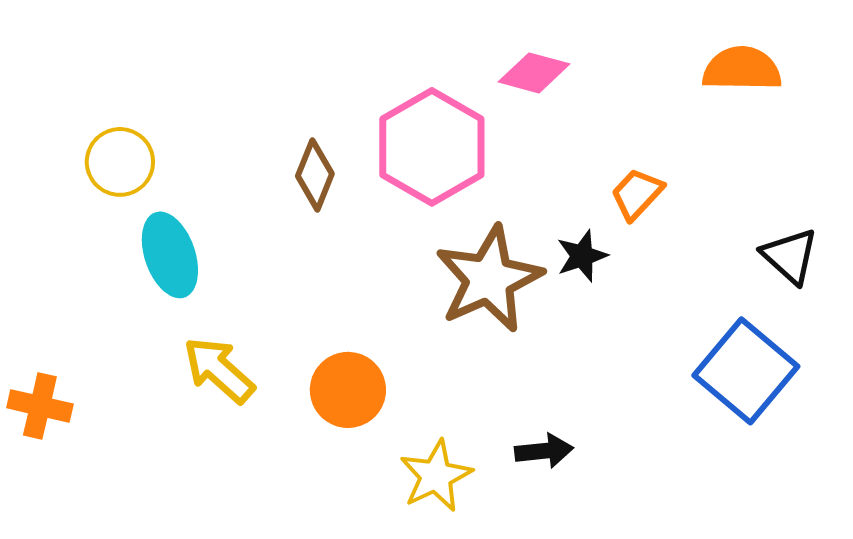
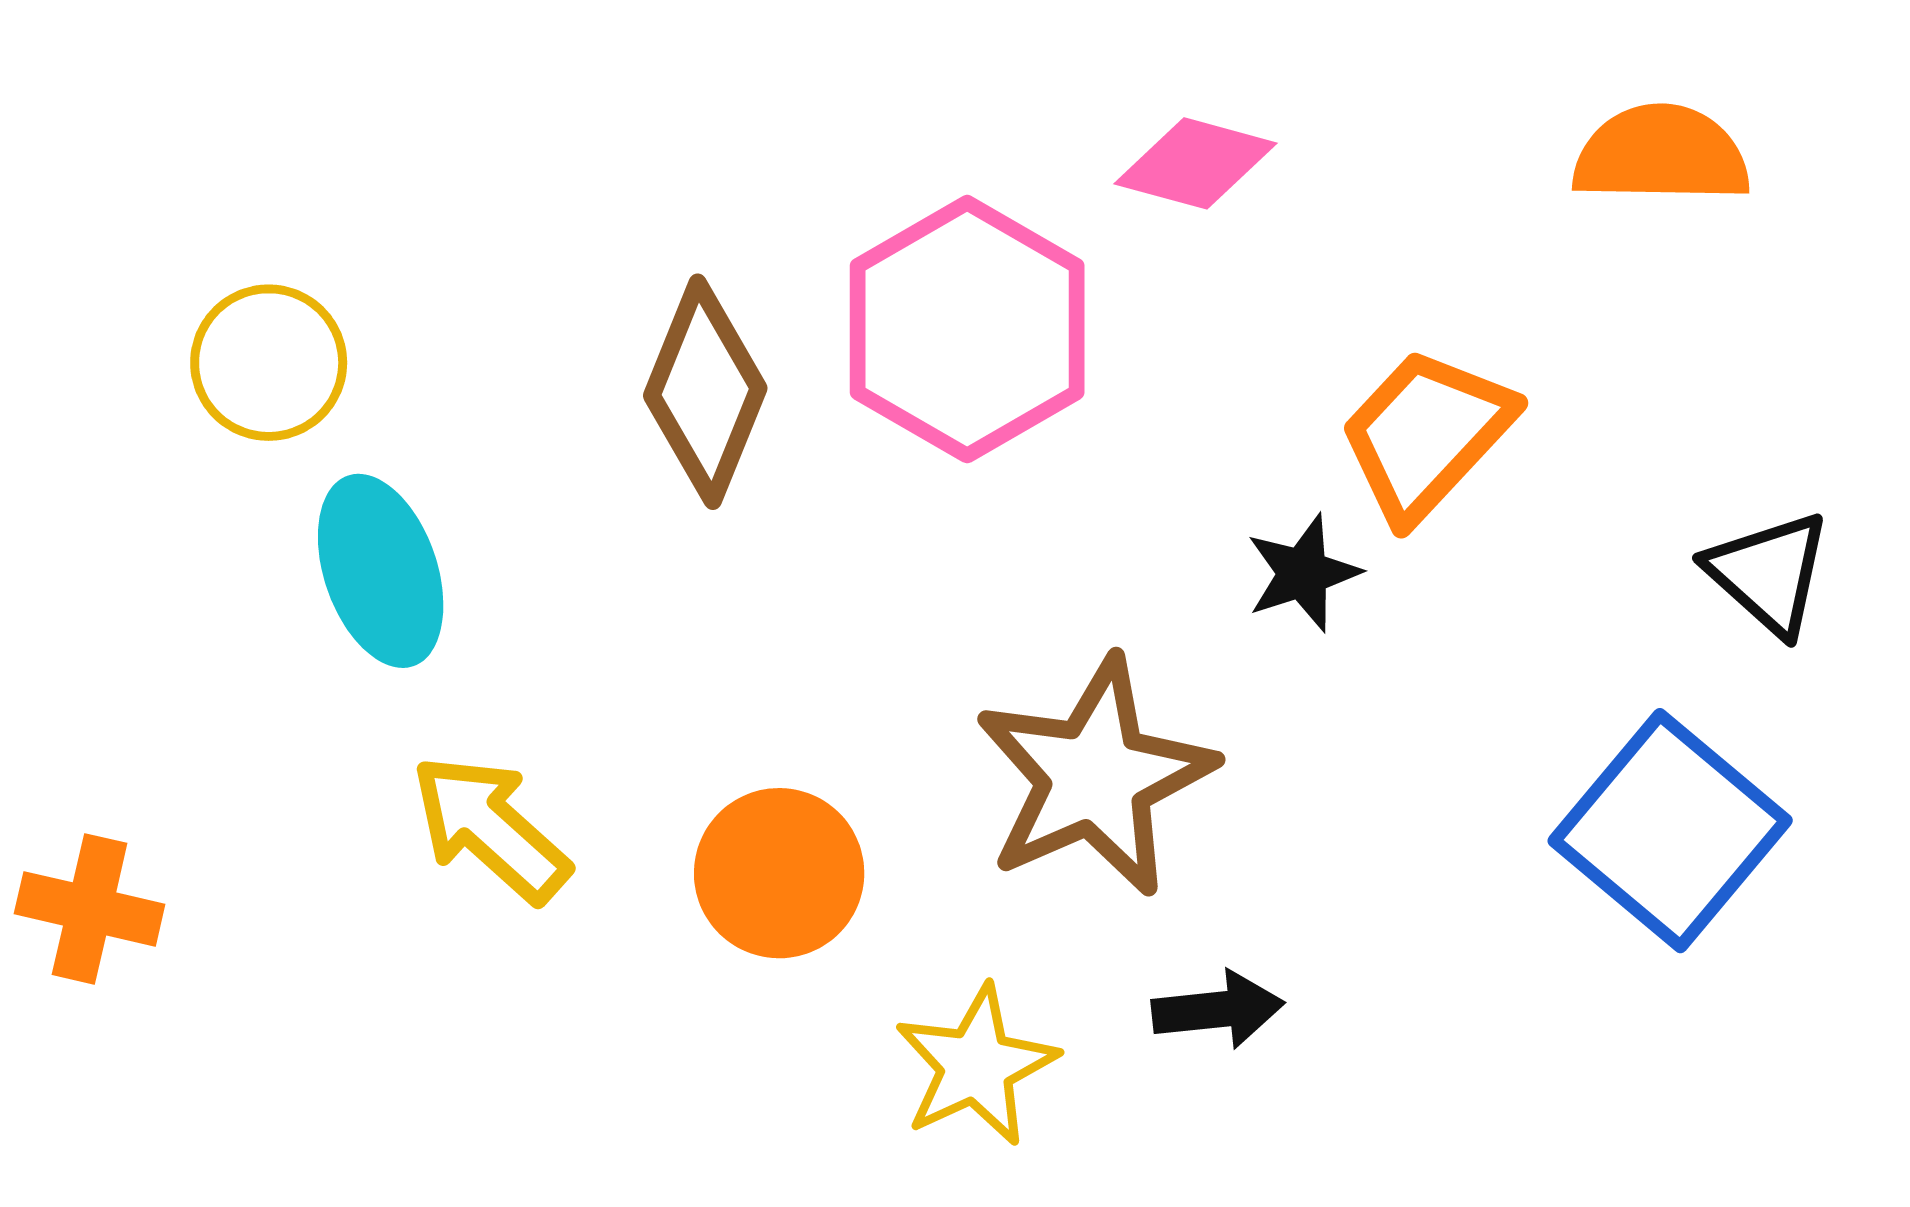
brown diamond: (315, 175) -> (705, 392), size x1.4
orange trapezoid: (637, 194) -> (1426, 434), size x1.5
brown star: (489, 279) -> (1095, 777), moved

